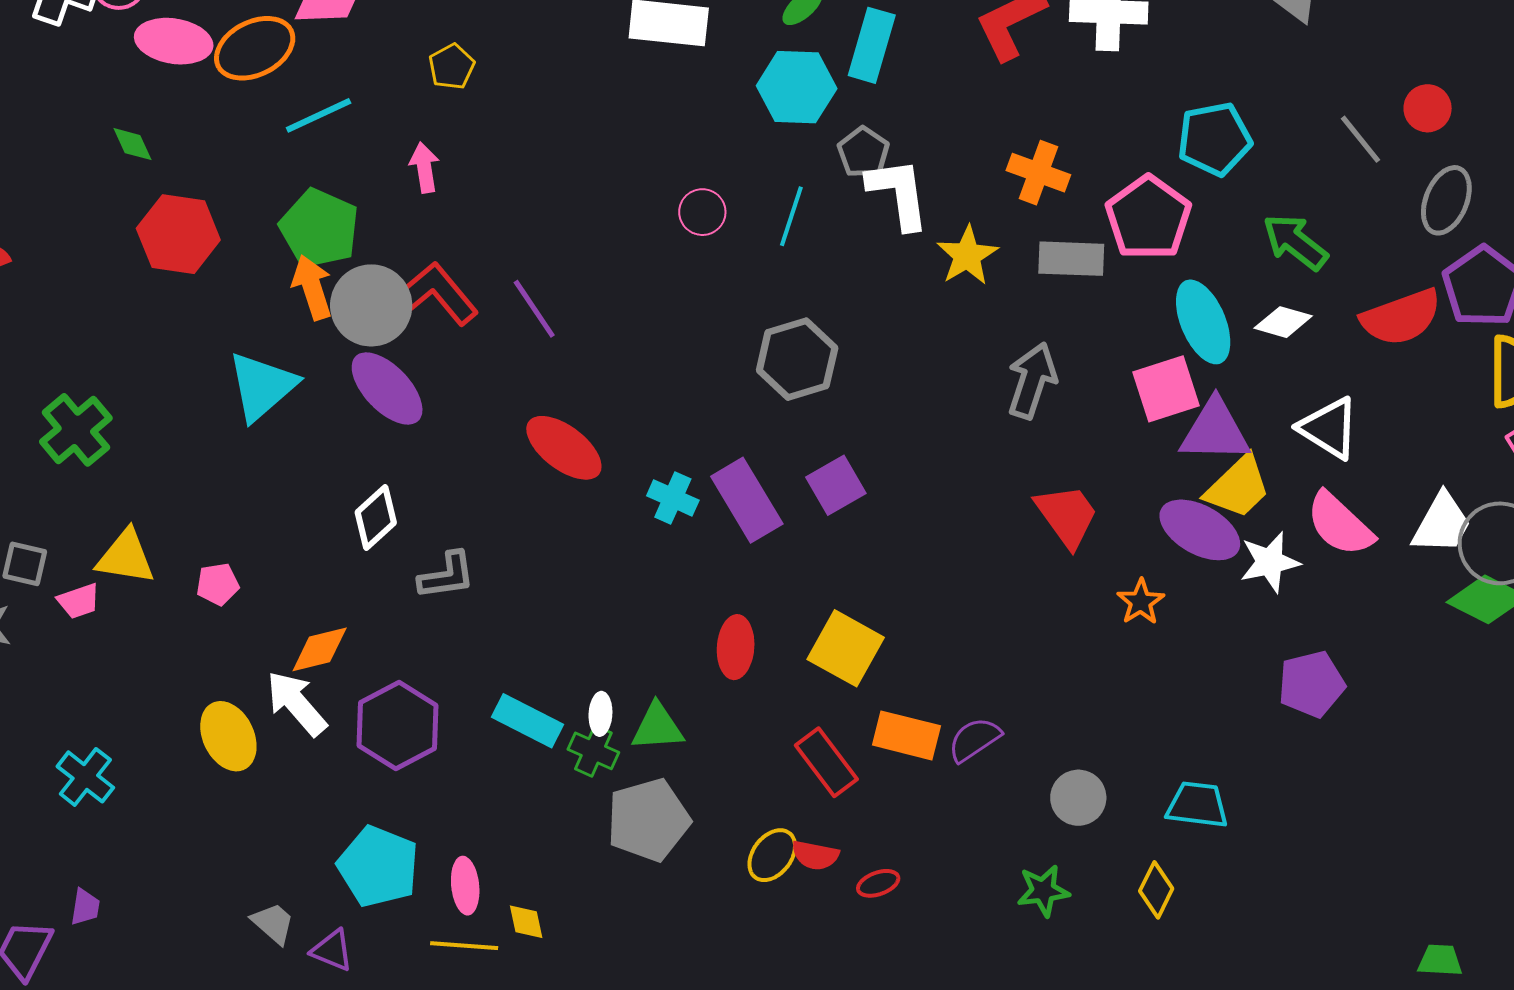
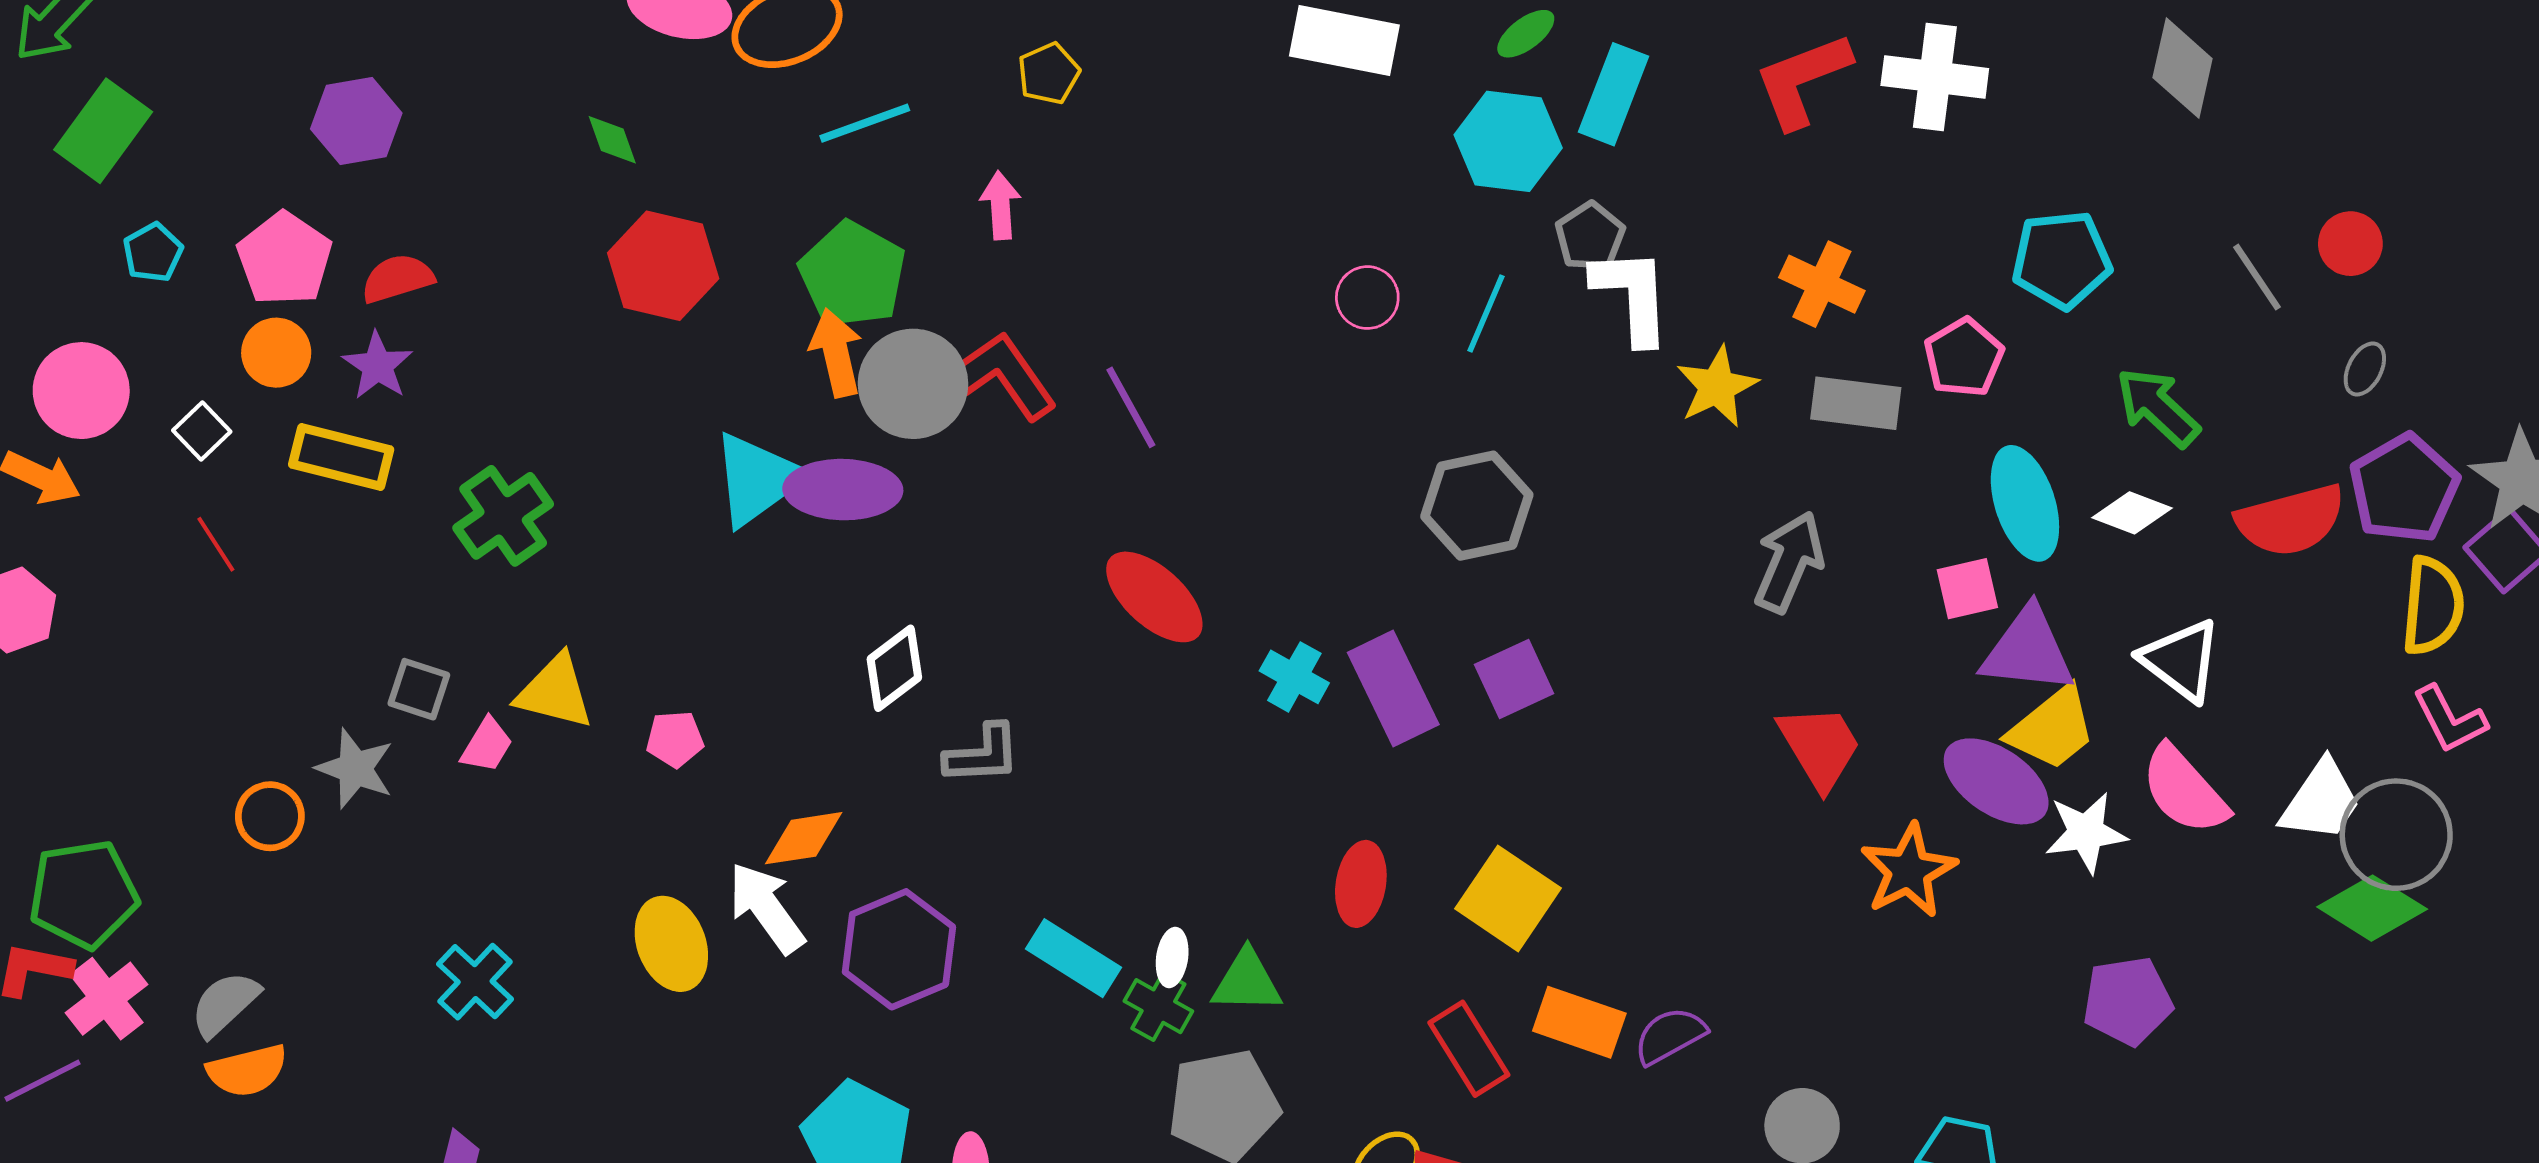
gray ellipse: (1446, 200) -> (2365, 369), size x0.6
pink pentagon: (1148, 218) -> (1964, 358), size x0.7
purple ellipse: (387, 388) -> (843, 490), moved, turned -50
pink square: (1166, 389) -> (1967, 589), size x0.7
pink trapezoid: (79, 601) -> (487, 745), turned -45
orange star: (1141, 602) -> (1909, 871), size x1.5

